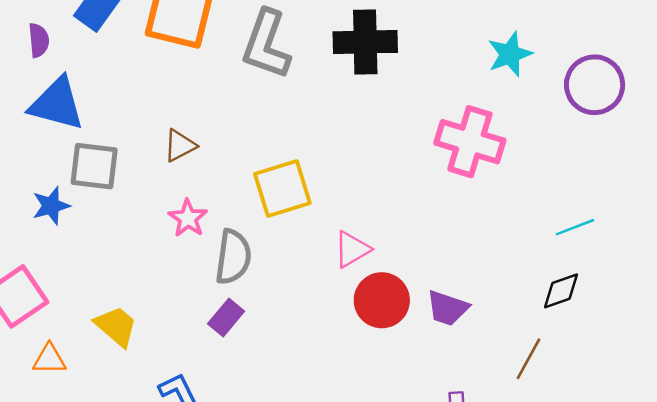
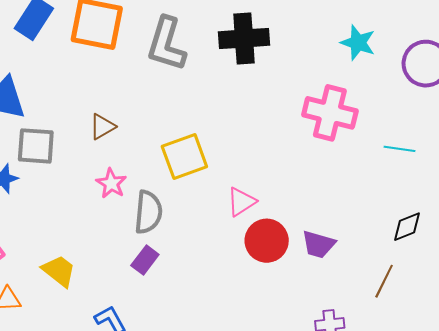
cyan star: (510, 54) -> (358, 43), turned -30
cyan line: (575, 227) -> (400, 149), moved, turned 32

